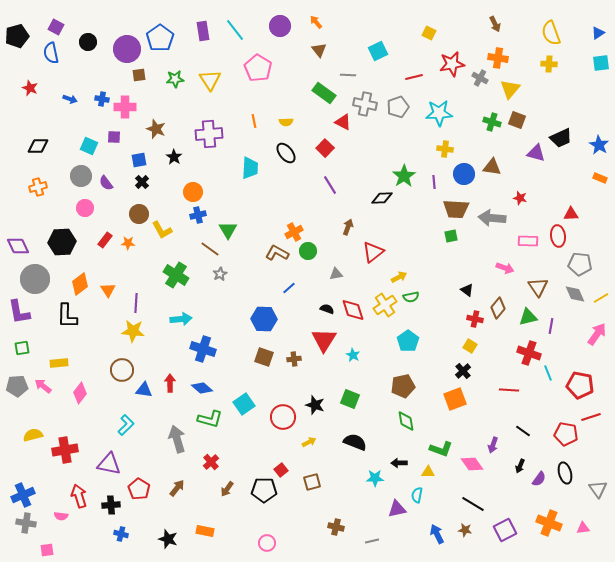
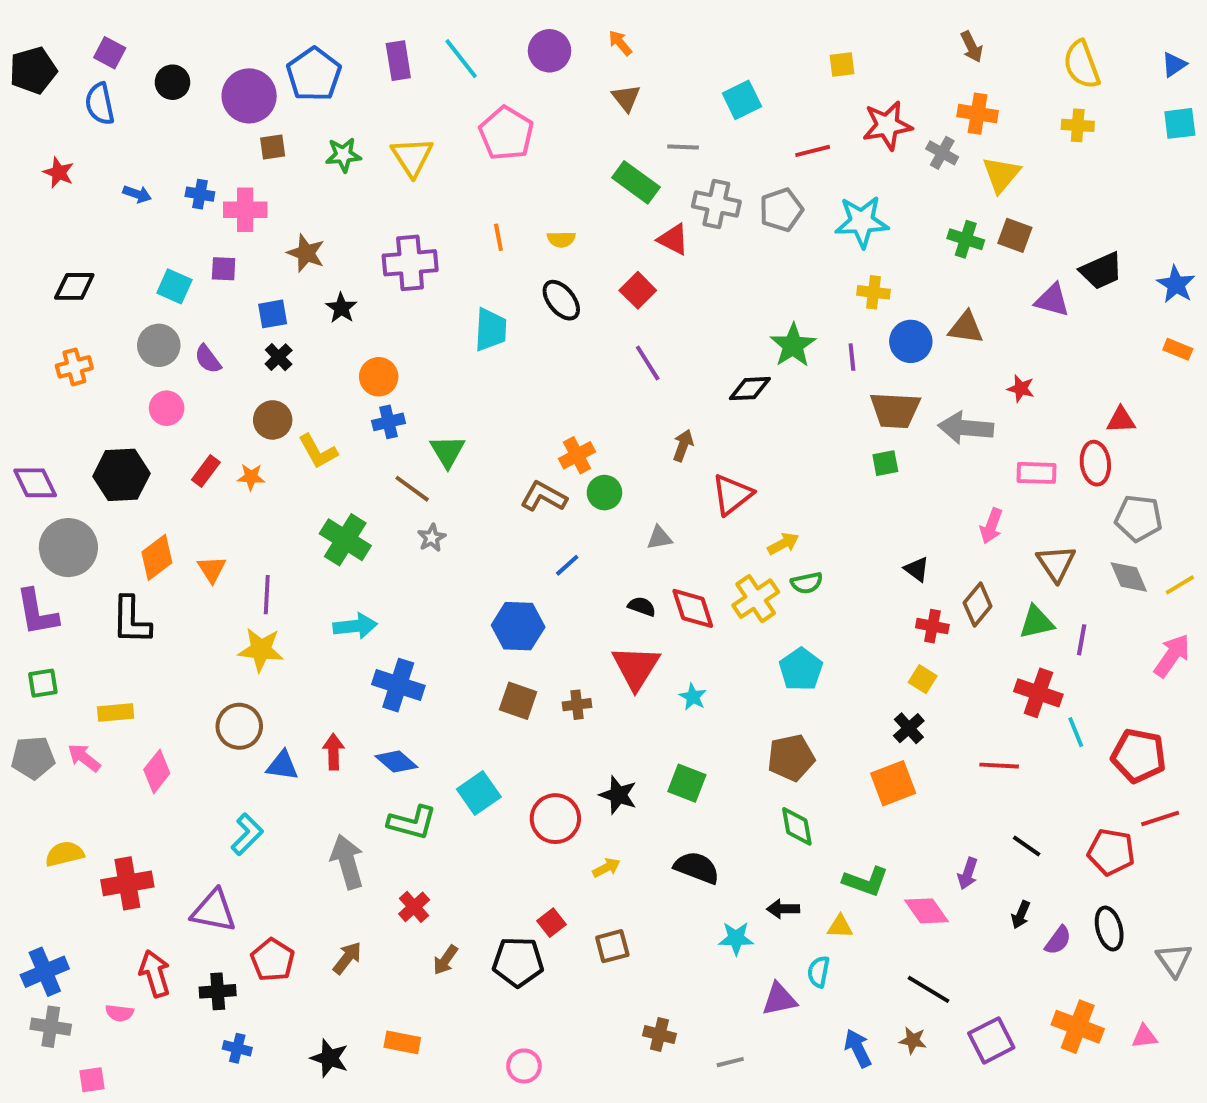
yellow square: (429, 33) -> (842, 65), turned -32
pink arrow: (505, 268) -> (991, 526), turned 90

